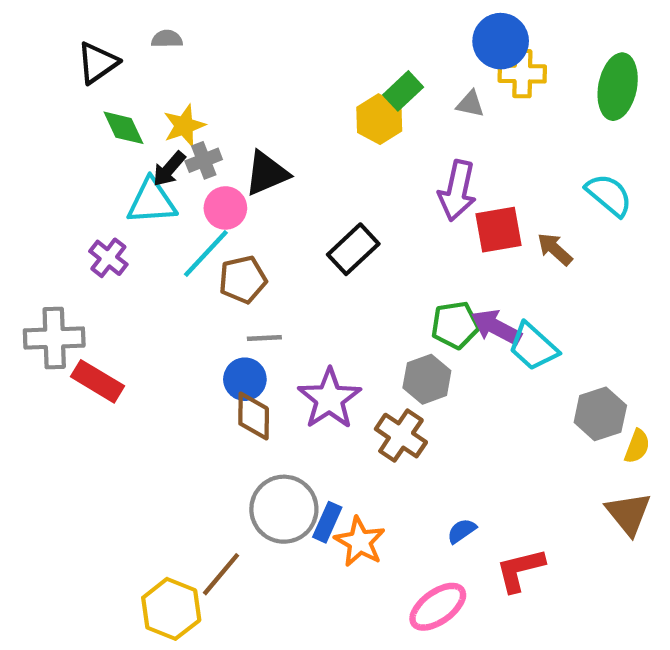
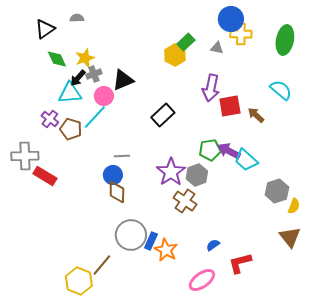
brown pentagon: (243, 279) -> (71, 129), moved, turned 30
purple star: (329, 399) -> (171, 172), moved

